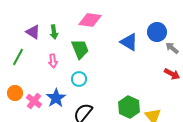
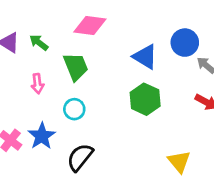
green arrow: (54, 32) -> (39, 43), turned 136
green hexagon: (129, 107) -> (145, 99), moved

